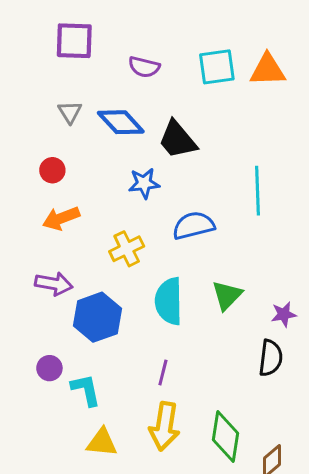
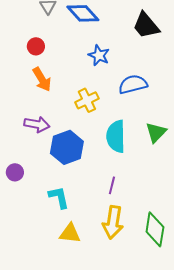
black trapezoid: (178, 140) -> (146, 25), moved
blue star: (144, 183) -> (99, 55), turned 30
orange arrow: (61, 218) -> (42, 79), turned -100
purple circle: (49, 368) -> (15, 172), moved

